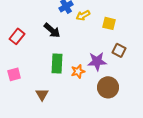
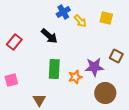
yellow arrow: (83, 15) -> (80, 21), turned -104
yellow square: (109, 23) -> (106, 18), moved

